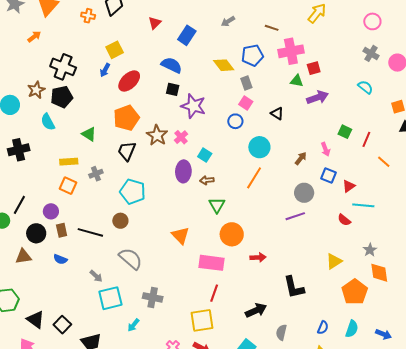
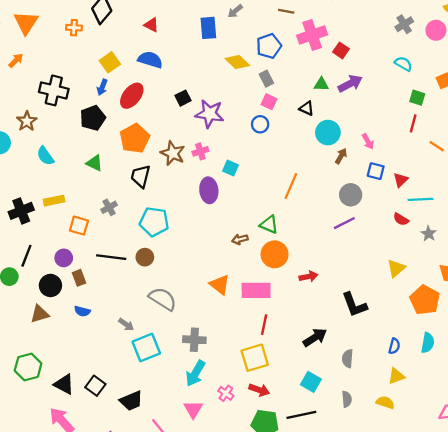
red triangle: (155, 23) -> (151, 25), turned -40
blue rectangle: (187, 35) -> (208, 28), moved, turned -30
gray cross: (371, 53) -> (404, 24), turned 35
blue semicircle: (172, 65) -> (150, 60), moved
red square: (314, 68) -> (341, 50), turned -32
green triangle: (297, 81) -> (321, 84), moved
black square: (173, 89) -> (183, 98), turned -32
black pentagon: (62, 97) -> (93, 118), moved
green square: (345, 132) -> (417, 98), moved
pink cross: (181, 137) -> (200, 151), turned 32
cyan circle: (259, 147) -> (328, 133), moved
black cross: (19, 150) -> (21, 211), moved
yellow rectangle: (69, 162) -> (54, 201), moved
brown arrow: (207, 180) -> (240, 239), moved
green triangle: (217, 205) -> (269, 225), moved, turned -30
black line: (90, 232) -> (111, 257), moved
orange triangle: (180, 235) -> (220, 285), moved
gray star: (370, 250) -> (429, 234), moved
cyan arrow: (133, 325) -> (195, 373), moved, size x1.6

